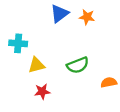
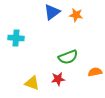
yellow triangle: (36, 65) -> (32, 83), moved, turned 35
red star: (42, 92) -> (58, 79), moved

